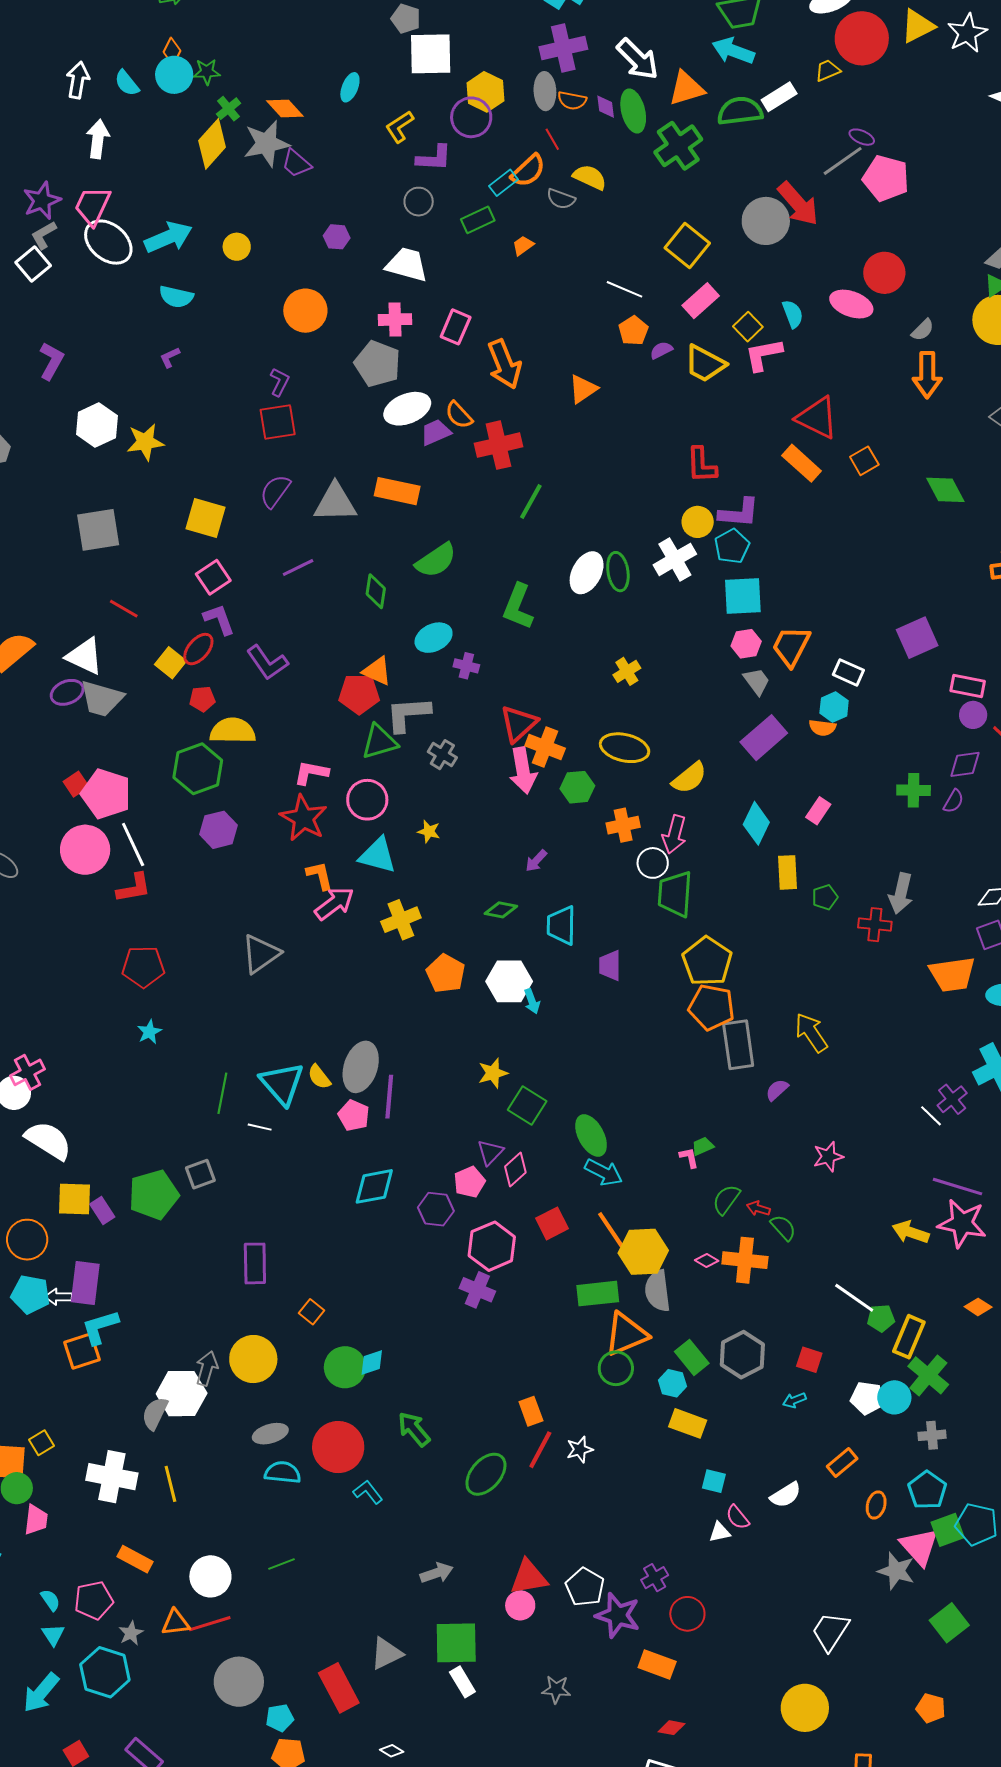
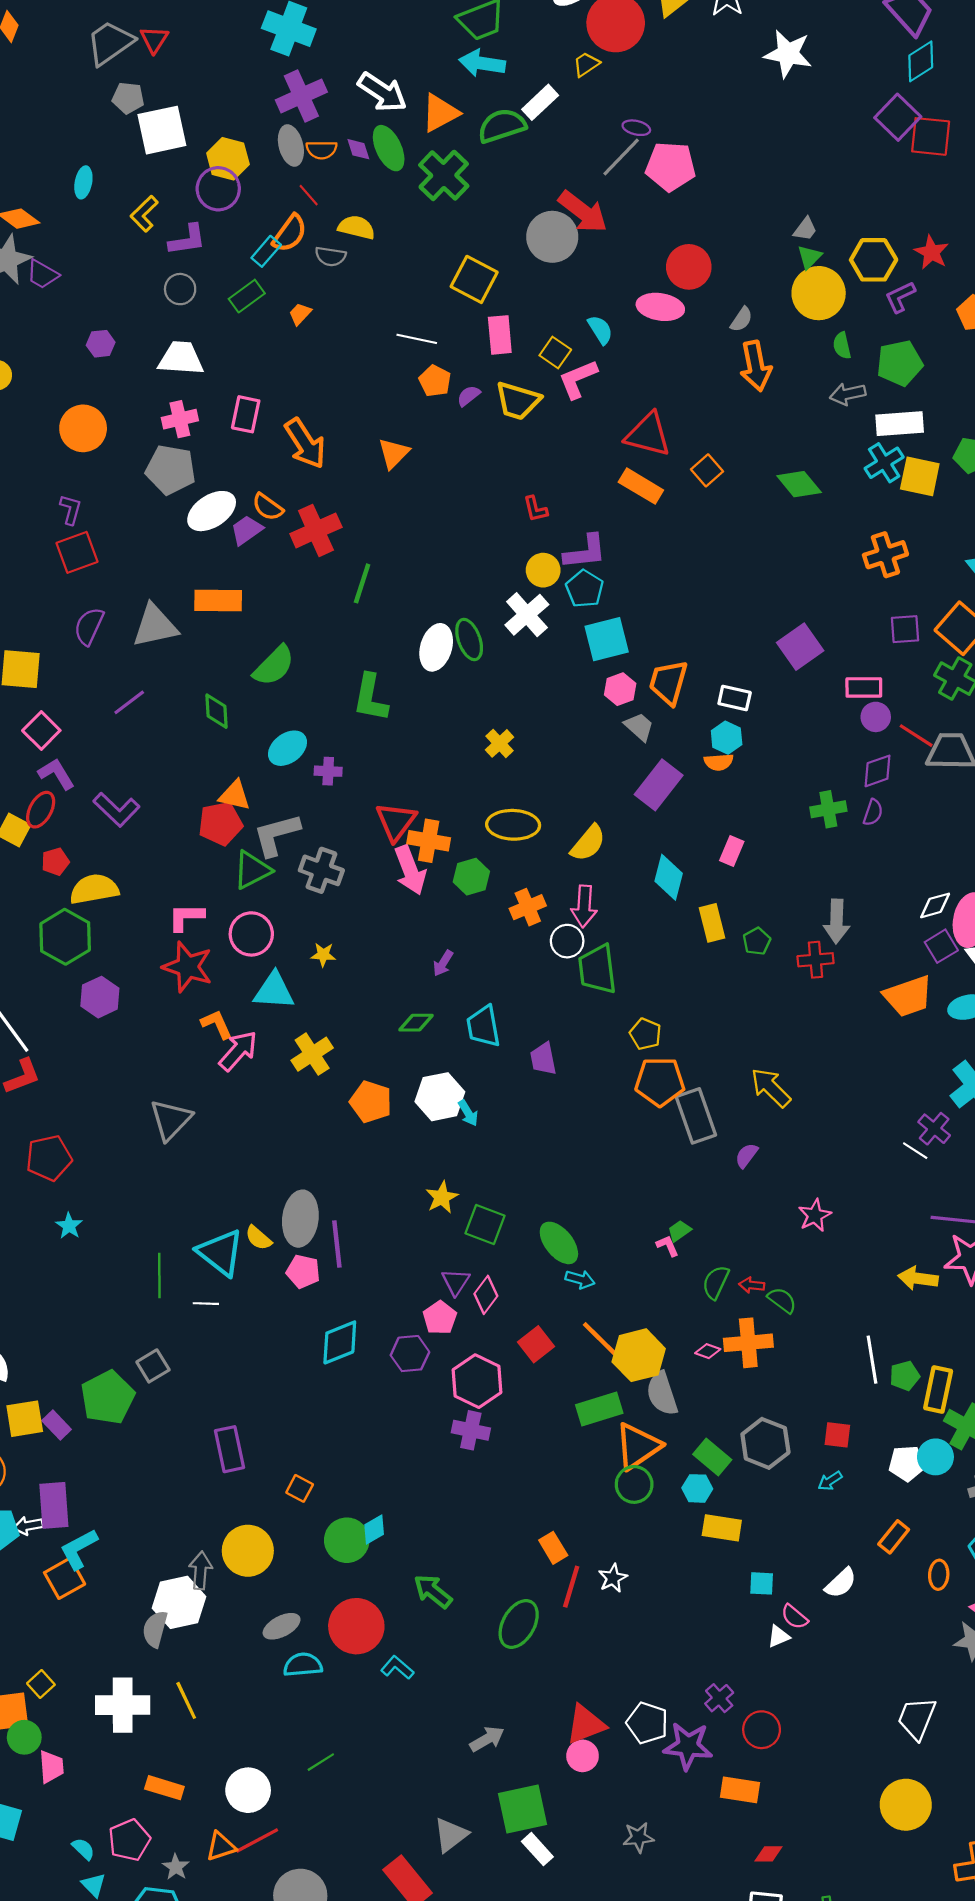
pink rectangle: (701, 301) -> (500, 335), turned -42
red L-shape: (702, 465) -> (535, 509), size x0.7
gray cross: (442, 755) -> (321, 870), size x1.4
yellow pentagon: (707, 961) -> (645, 1034), size x0.6
cyan arrow: (604, 1172) -> (580, 1279), size x0.7
white line: (854, 1298) -> (872, 1360), turned 57

